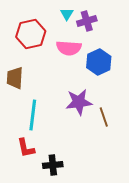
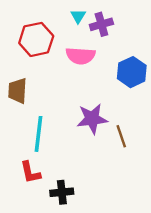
blue hexagon: (99, 62) -> (132, 72), moved

